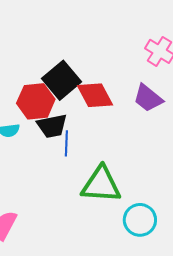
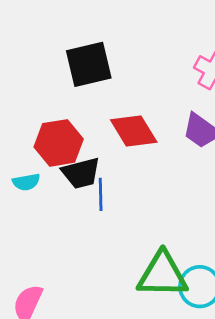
black square: (62, 80) -> (89, 64), moved, turned 30
green triangle: (101, 185) -> (162, 275), moved

